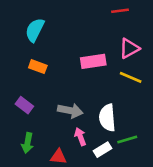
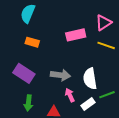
purple rectangle: (24, 105) -> (24, 73), size x1.5

